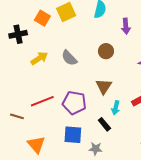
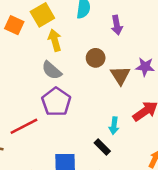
yellow arrow: (39, 58) -> (55, 40), moved, turned -66
brown triangle: (104, 86) -> (120, 75), moved
purple pentagon: (74, 103) -> (56, 102), moved, turned 30

